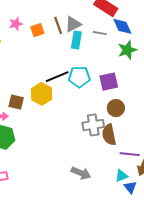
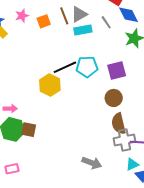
gray line: (100, 33) -> (106, 22), turned 48
cyan rectangle: (76, 40) -> (83, 30), turned 72
brown square: (16, 102) -> (29, 130), moved
brown circle: (116, 108) -> (114, 98), moved
gray cross: (93, 125) -> (124, 140), moved

